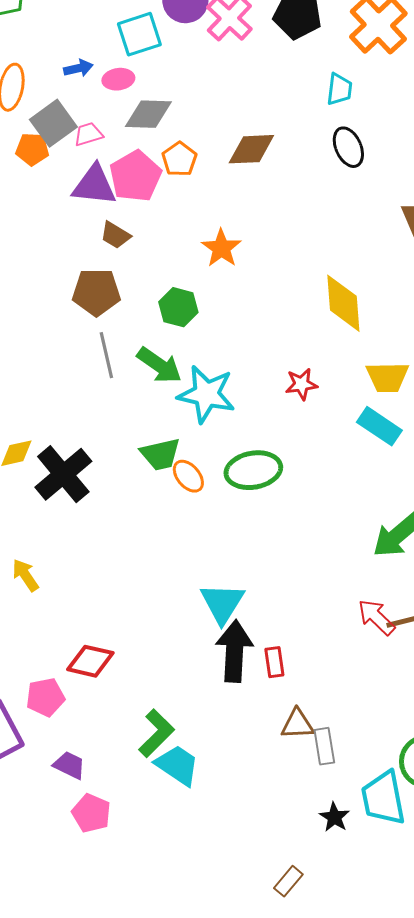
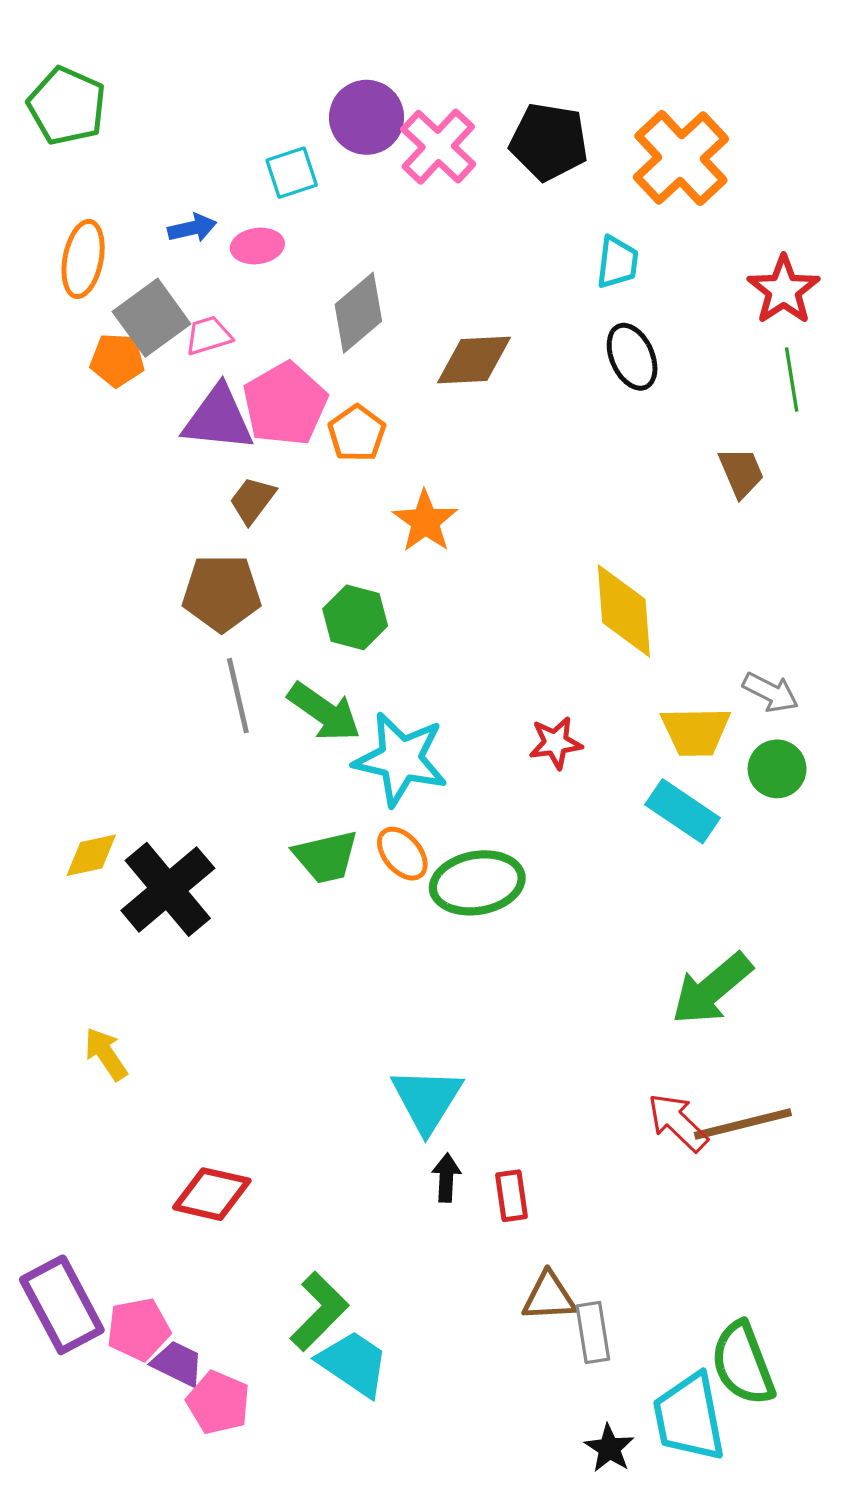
cyan square: (139, 34) -> (292, 173), size x0.7
gray diamond: (148, 114) -> (358, 313), moved, turned -42
orange pentagon: (179, 159) -> (357, 433), moved
brown trapezoid: (115, 235) -> (252, 500), turned 96
orange ellipse: (188, 476) -> (402, 854), moved
black arrow: (234, 651) -> (446, 1178), size x0.5
pink pentagon: (45, 697) -> (138, 1329), moved
pink pentagon: (91, 813) -> (218, 1403), moved

